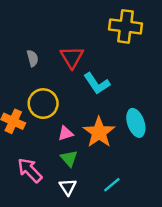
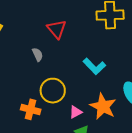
red triangle: (72, 57) -> (57, 29), moved

